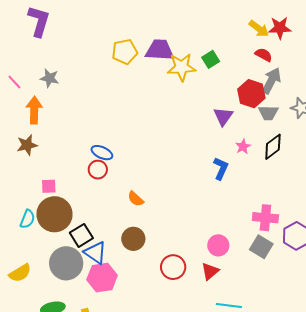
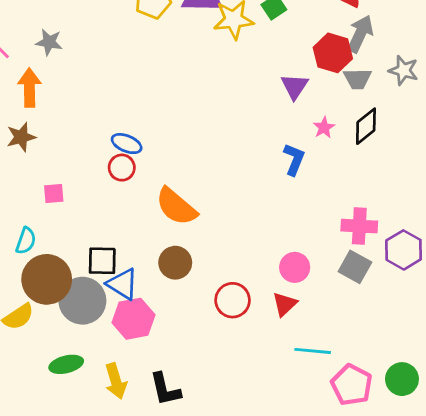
orange semicircle: (136, 199) -> (176, 207), size x1.8
brown circle: (55, 214) -> (47, 279), moved
black square: (81, 235) -> (102, 261), turned 35

